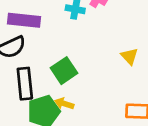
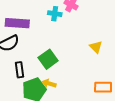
black rectangle: (25, 84) -> (20, 70), size x0.7

